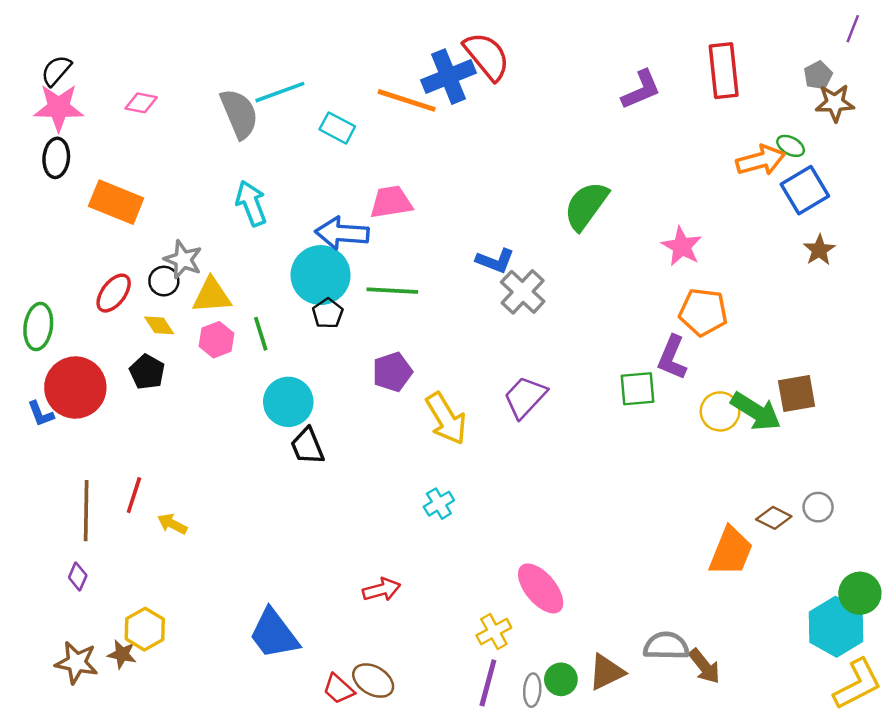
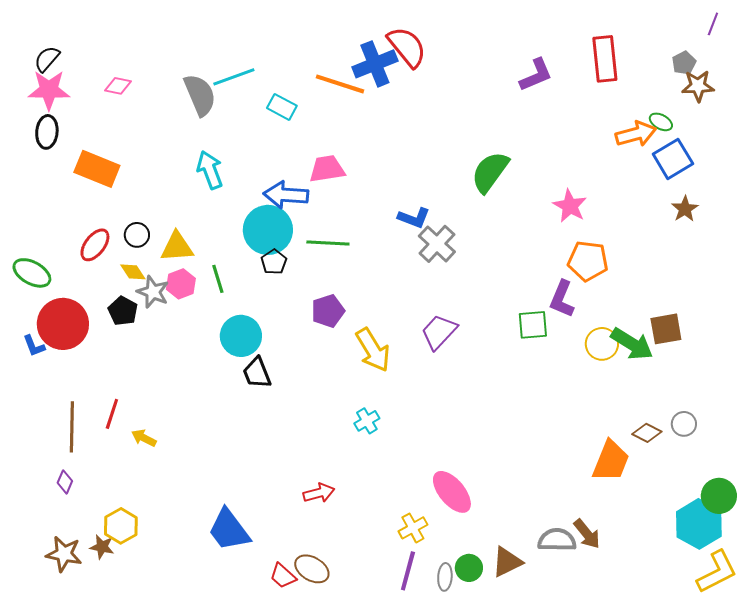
gray star: (183, 260) -> (153, 292), moved
green ellipse: (38, 327) -> (32, 273), turned -69
brown arrow: (704, 666) -> (587, 534), moved

